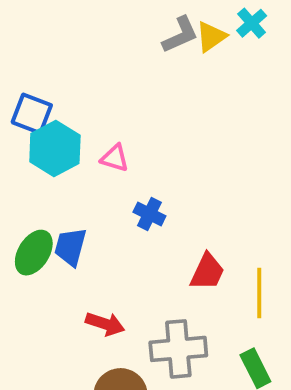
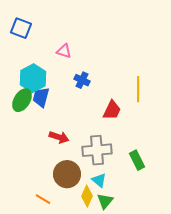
cyan hexagon: (55, 148) -> (33, 78), moved
yellow line: (259, 293) -> (138, 89), moved

